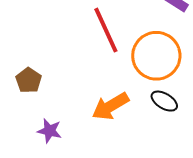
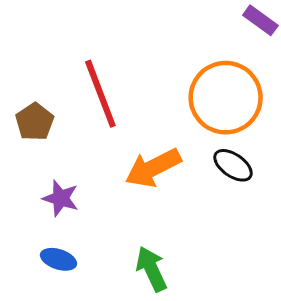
red line: (106, 30) -> (100, 94), moved

